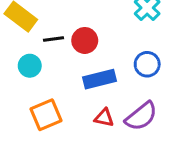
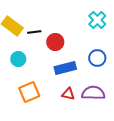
black line: (54, 39) -> (34, 32), moved
purple semicircle: (141, 116) -> (93, 93), turned -140

